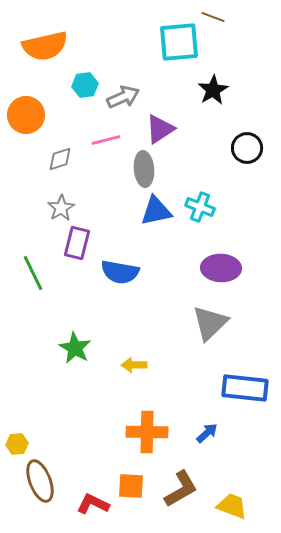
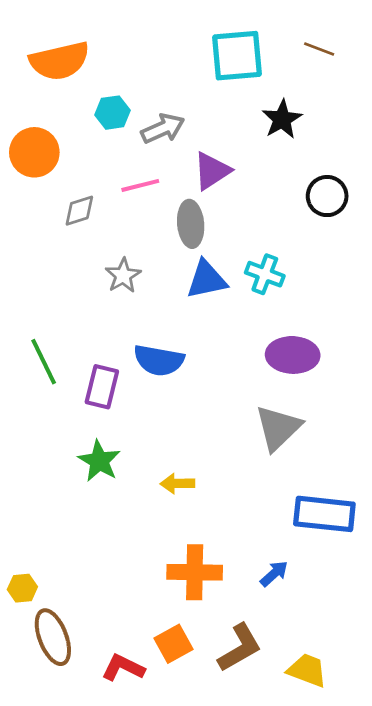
brown line: (213, 17) -> (319, 49), moved
gray star: (61, 208) -> (123, 276), moved
purple rectangle: (77, 243) -> (102, 387), moved
orange square: (131, 486) -> (173, 644), turned -32

